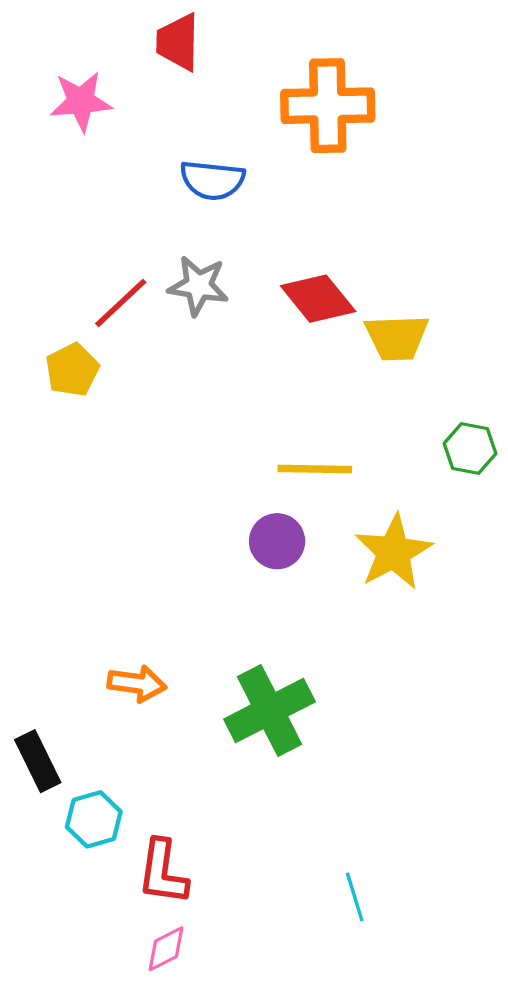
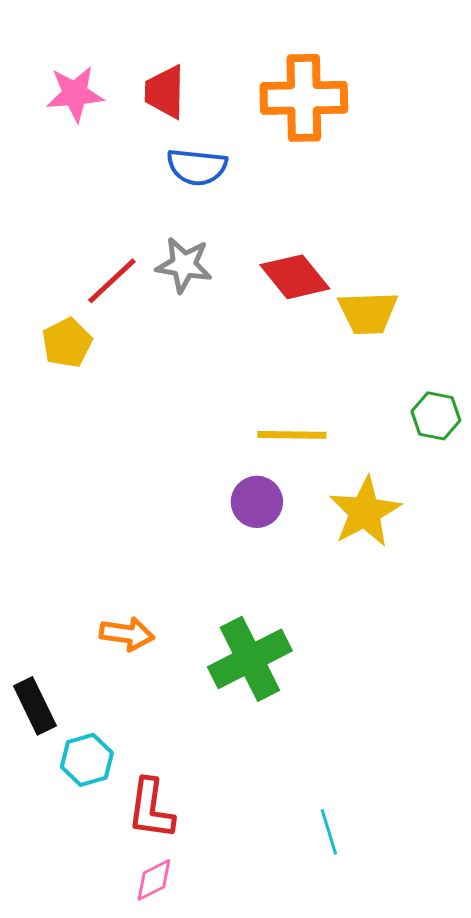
red trapezoid: (178, 42) -> (165, 92), moved

